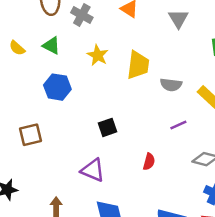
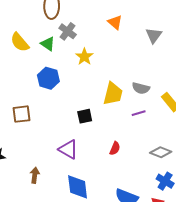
gray cross: (82, 15) -> (68, 31), moved
yellow semicircle: (17, 48) -> (20, 42), size x1.5
yellow trapezoid: (138, 65) -> (113, 94), moved
purple line: (178, 125) -> (139, 113), moved

